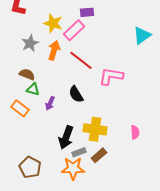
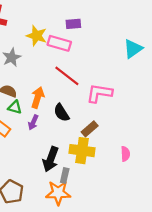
pink rectangle: (74, 30) -> (59, 43), turned 60
orange arrow: (54, 50) -> (38, 97), moved
gray rectangle: (79, 152) -> (65, 175), turned -56
brown rectangle: (99, 155) -> (90, 129), moved

